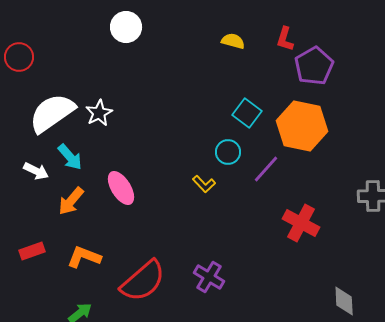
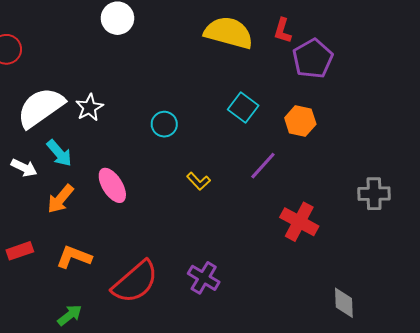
yellow semicircle: (233, 41) -> (229, 33), size x2.0
orange hexagon: (302, 126) -> (300, 121), size x0.6
cyan circle: (228, 152) -> (164, 124), moved

